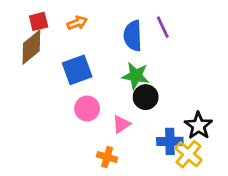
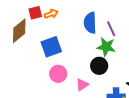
red square: (39, 21) -> (35, 13), moved
purple line: (163, 27) -> (111, 29), moved
green star: (136, 76) -> (106, 47), moved

